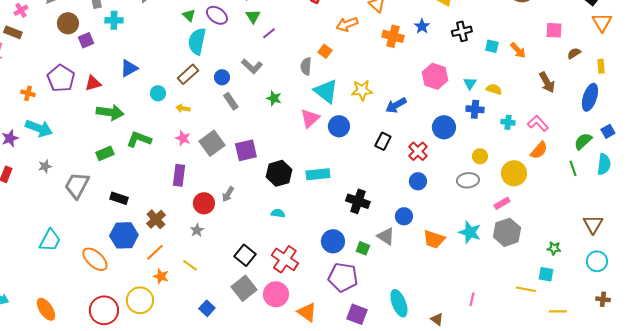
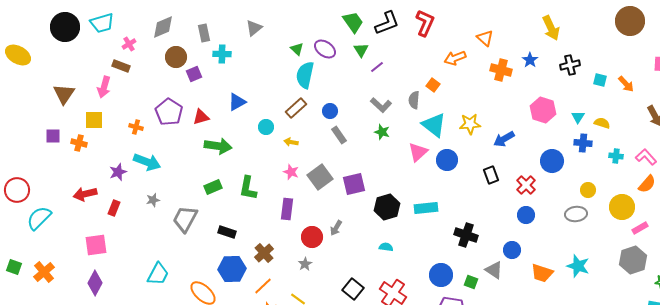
gray L-shape: (252, 66) -> (381, 105), moved
green L-shape: (139, 139) -> (248, 188), moved, turned -100
black rectangle: (383, 141) -> (491, 175), turned -48
pink rectangle: (502, 203) -> (640, 228), moved
gray hexagon: (507, 232) -> (633, 260), moved

